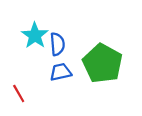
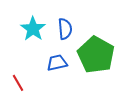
blue semicircle: (57, 44) -> (65, 29), moved

